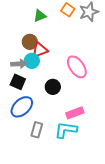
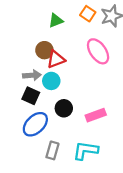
cyan circle: (32, 61) -> (51, 81), moved
pink ellipse: (77, 67) -> (98, 51), moved
black circle: (53, 87) -> (64, 108), moved
pink rectangle: (75, 113) -> (96, 115), moved

